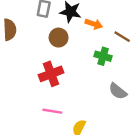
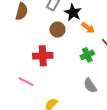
green cross: (103, 56) -> (87, 55), turned 32
pink line: (52, 111) -> (26, 82), moved

